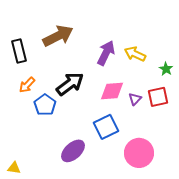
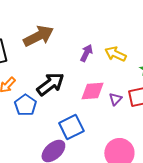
purple arrow: (106, 53) -> (86, 53), size x0.7
blue square: (106, 127) -> (71, 127), moved

